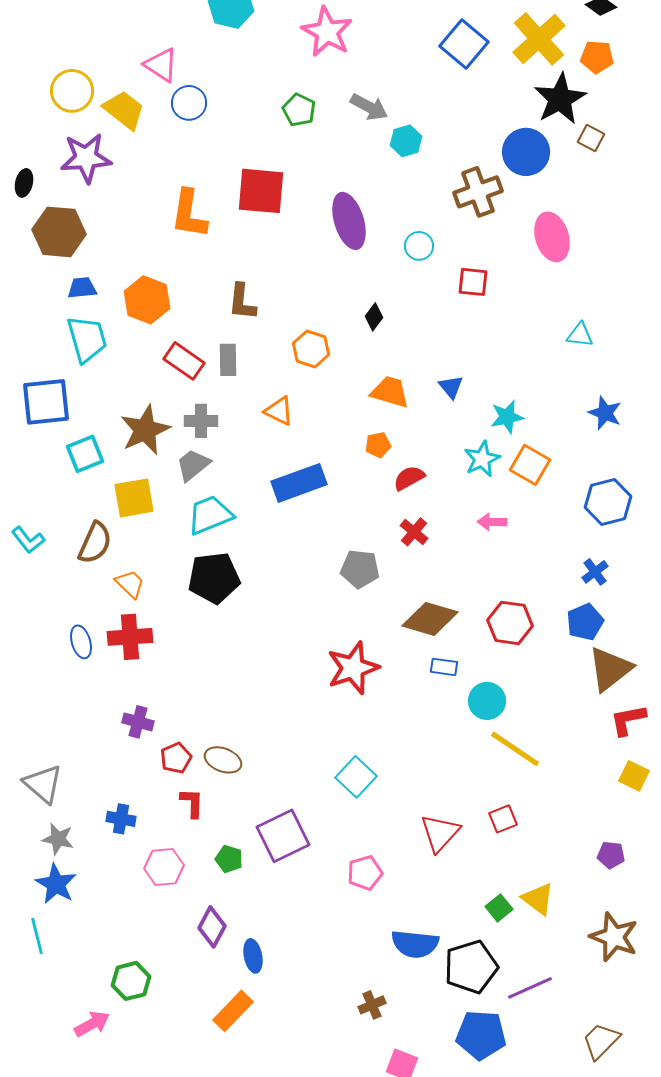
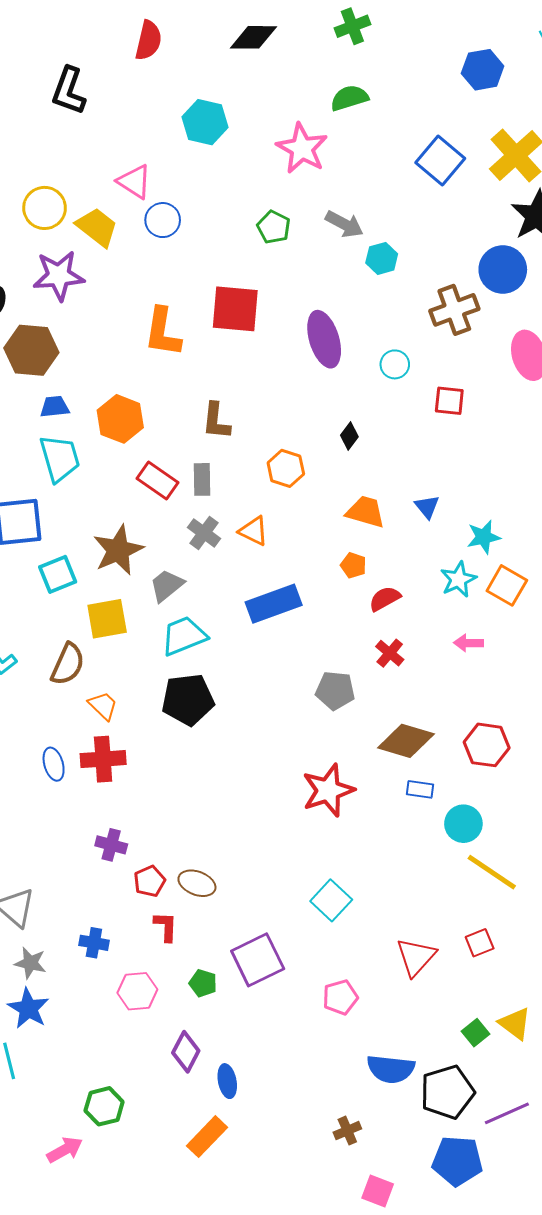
gray cross: (201, 421) -> (204, 533), moved, turned 36
orange pentagon: (378, 445) -> (353, 565), turned 30

